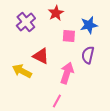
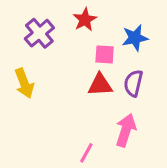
red triangle: (41, 56) -> (100, 85), moved, turned -30
yellow arrow: (22, 71) -> (24, 83), moved, turned -138
pink arrow: (67, 73) -> (126, 130), moved

